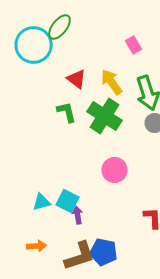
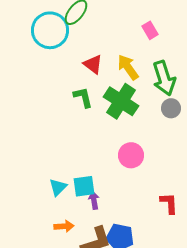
cyan square: (68, 201) -> (84, 186), turned -35
cyan triangle: (42, 202) -> (58, 187), turned -30
orange arrow: (37, 246) -> (64, 226), moved

